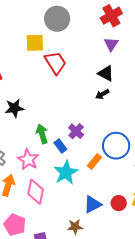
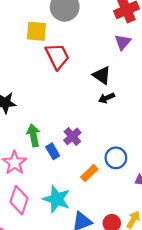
black triangle: (106, 73) -> (102, 75), moved
blue circle: (116, 146) -> (116, 158), size x0.7
cyan star: (66, 172) -> (57, 199), moved, turned -30

